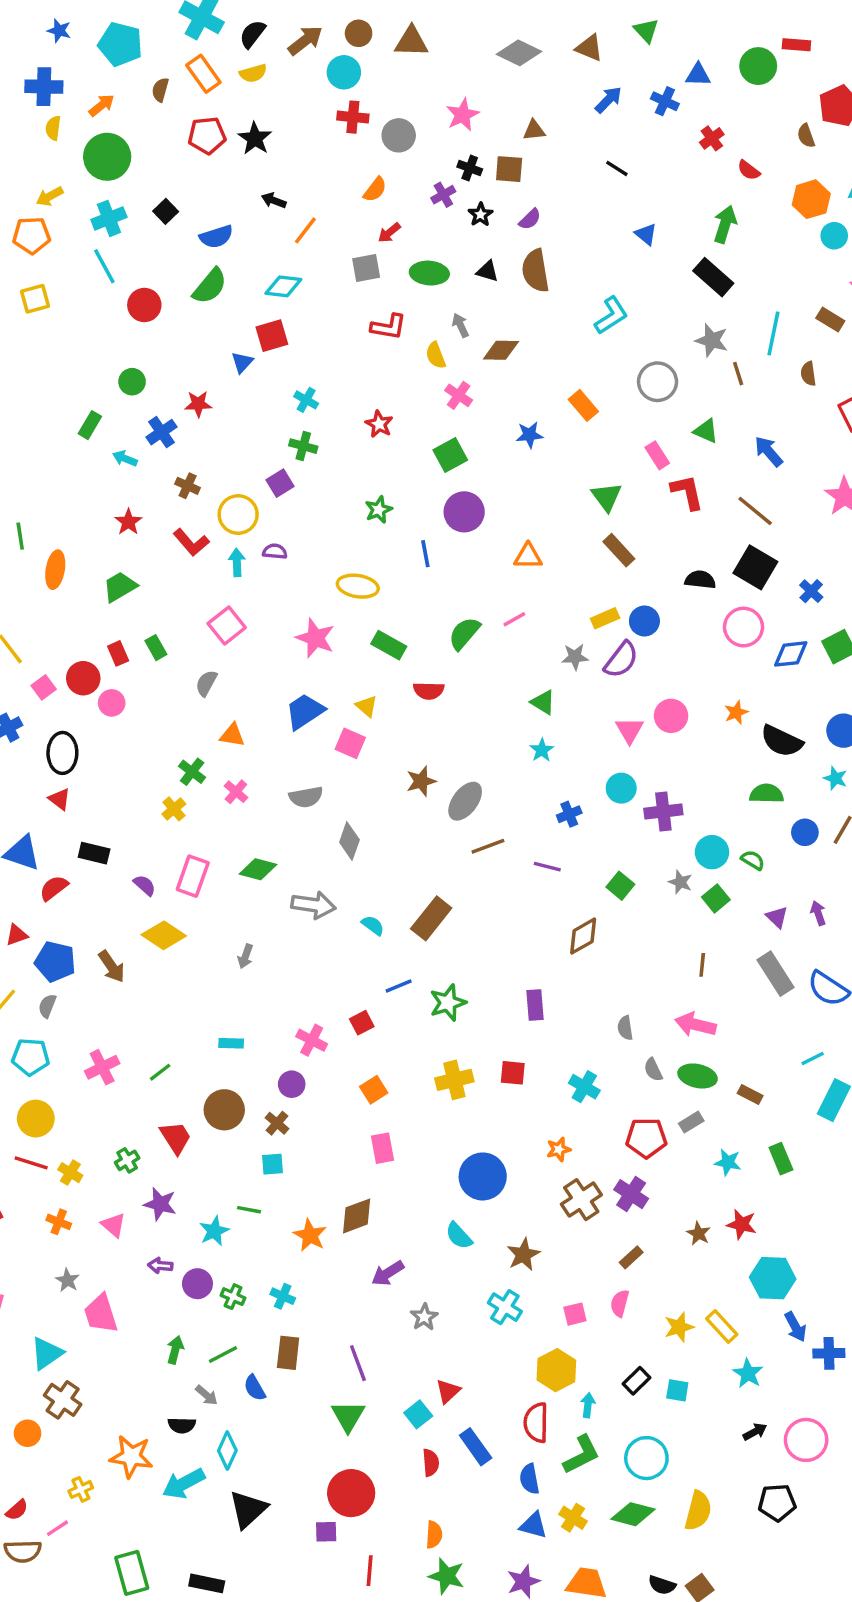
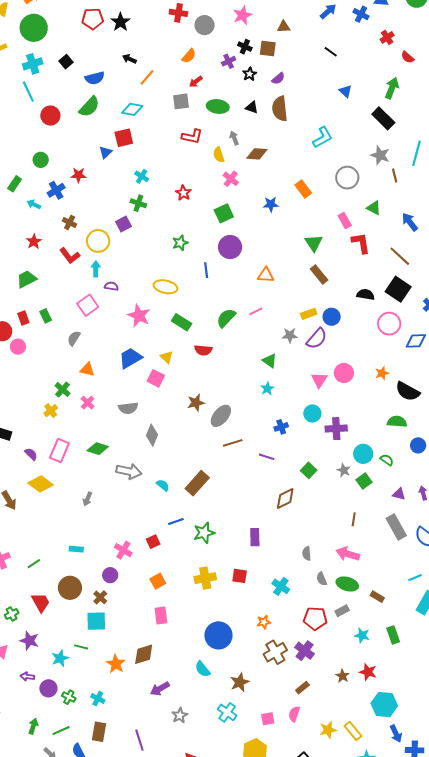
purple semicircle: (275, 551) -> (111, 286), moved
purple triangle: (777, 917) -> (399, 494), turned -32
cyan square: (272, 1164) -> (96, 621), size x1.5

